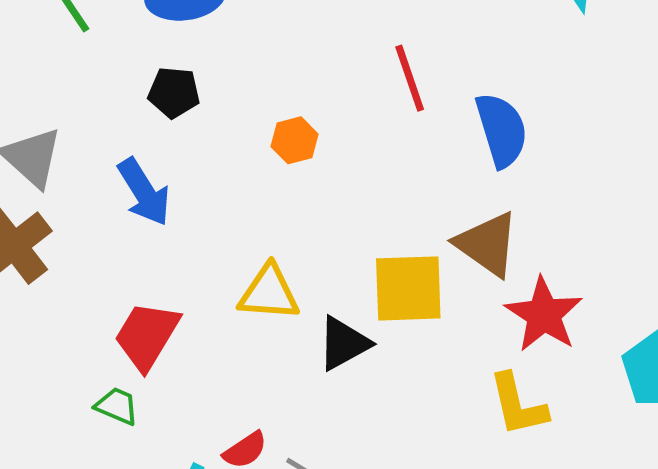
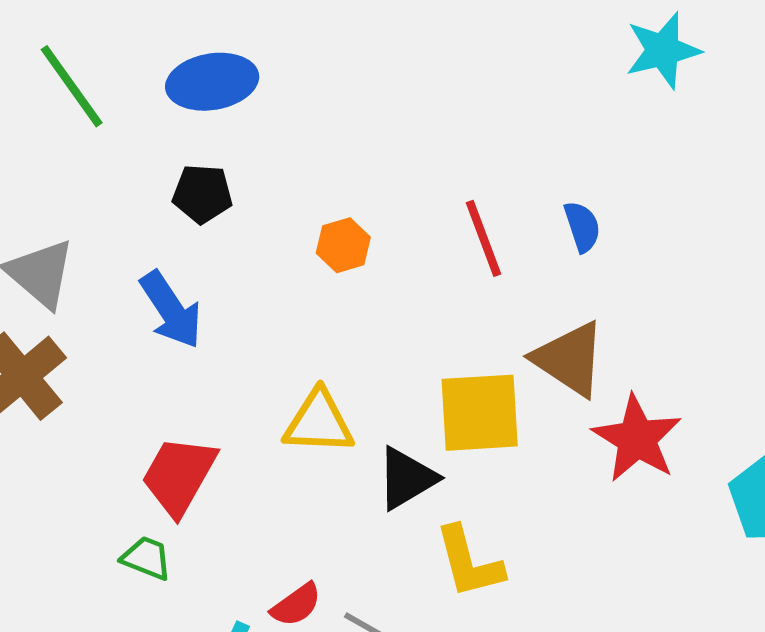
red line: (410, 78) -> (484, 238), moved
blue semicircle: (502, 130) -> (582, 227), size x0.6
yellow L-shape: (518, 405) -> (469, 562), moved

